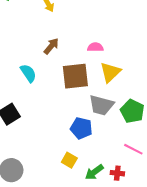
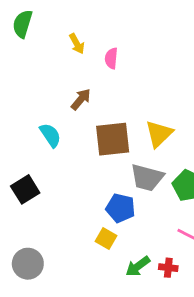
pink semicircle: (95, 47) -> (111, 58), moved, turned -84
yellow square: (69, 160) -> (106, 238), moved

